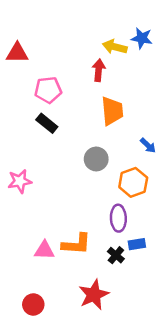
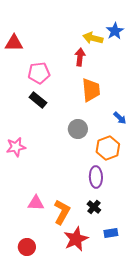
blue star: (142, 38) -> (115, 31), turned 30
orange L-shape: (76, 244) -> (62, 212), moved, turned -65
blue rectangle: (137, 244) -> (111, 233), moved

